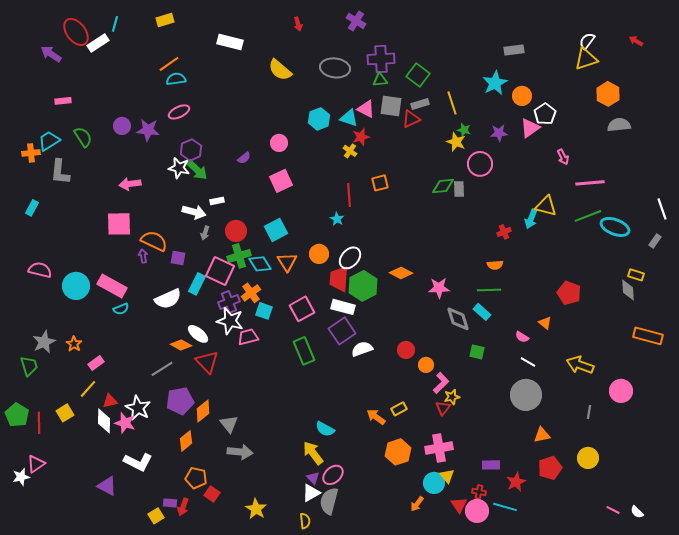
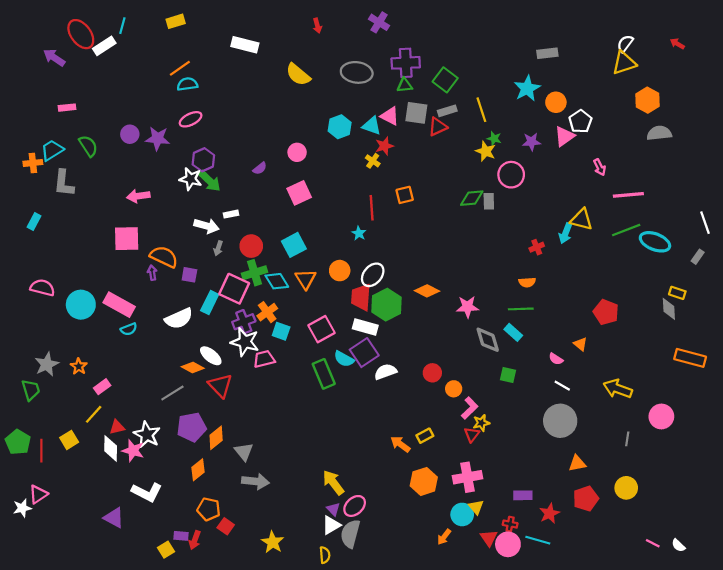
cyan semicircle: (325, 429) -> (344, 359), moved

